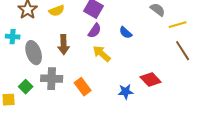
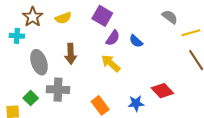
purple semicircle: (95, 31) -> (113, 38), moved
cyan cross: (13, 37) -> (17, 36), moved
orange rectangle: (83, 87) -> (100, 105), moved

